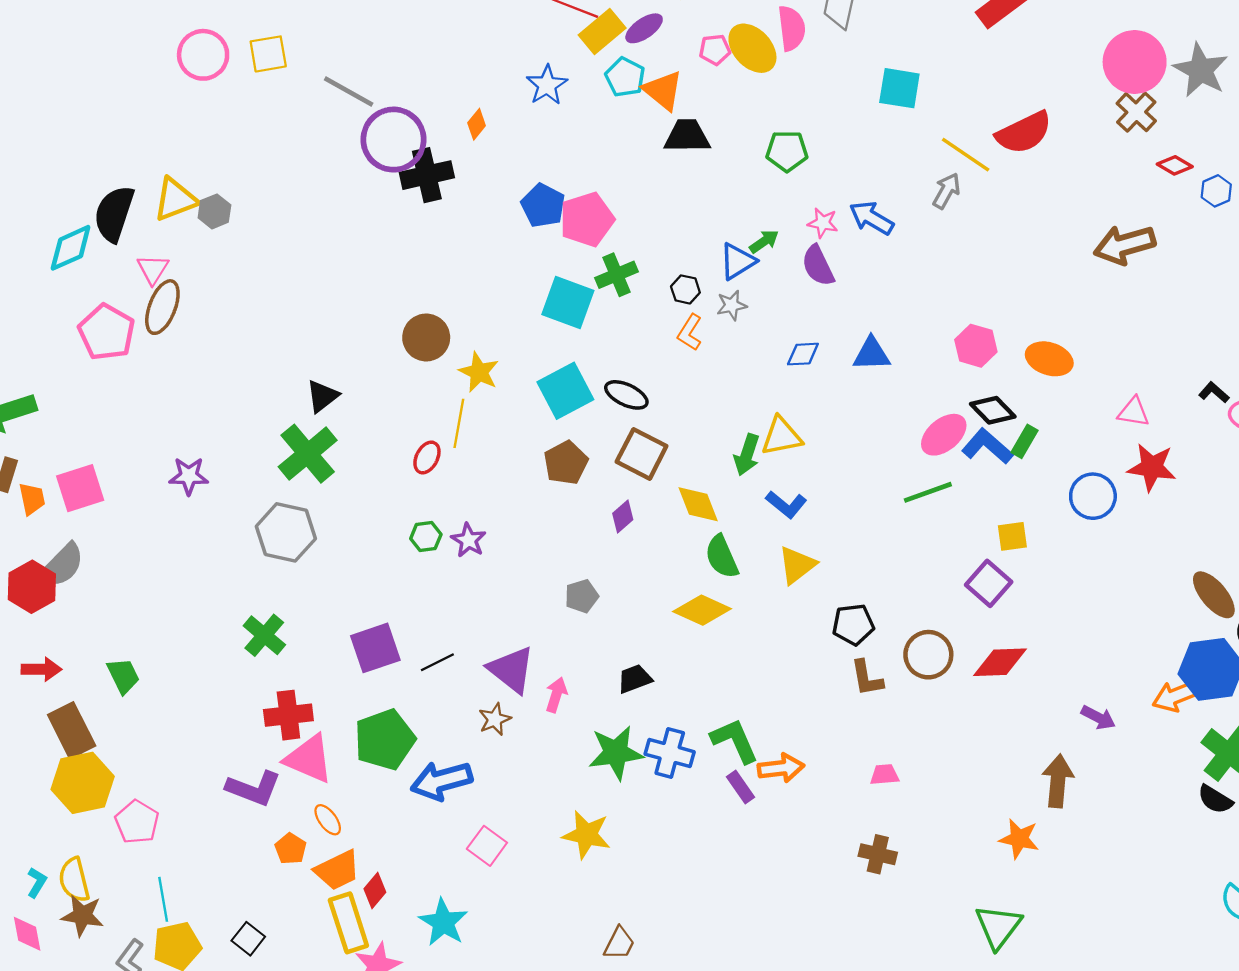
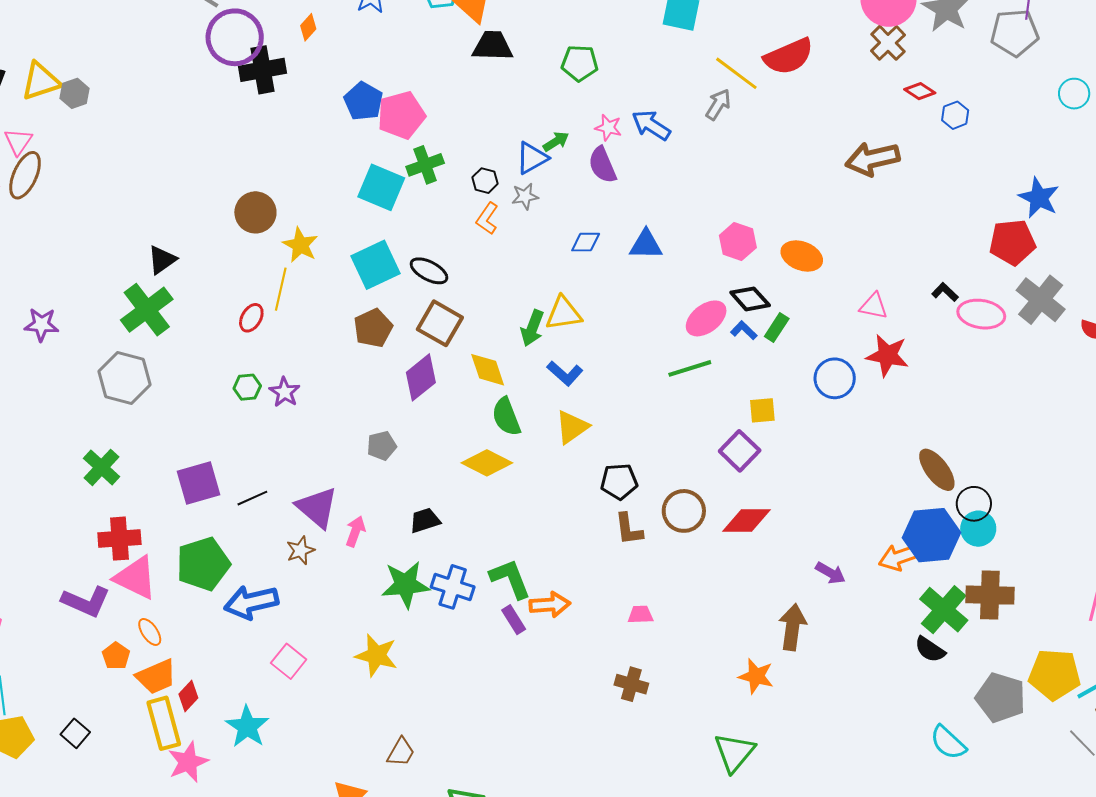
blue L-shape: (987, 446) -> (744, 330), size x0.6
purple diamond: (623, 516) -> (421, 377), size x1.6

